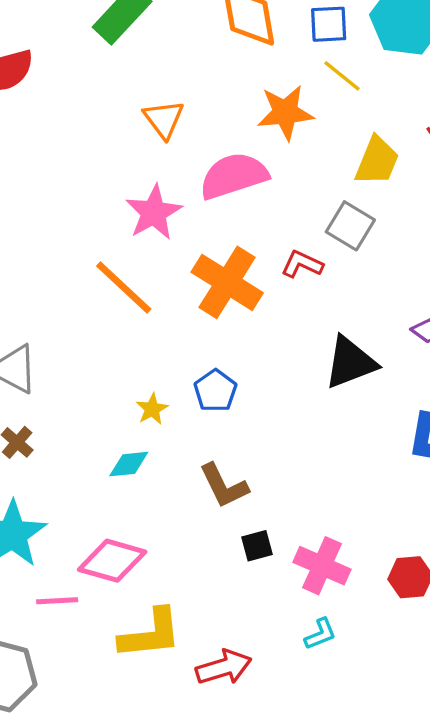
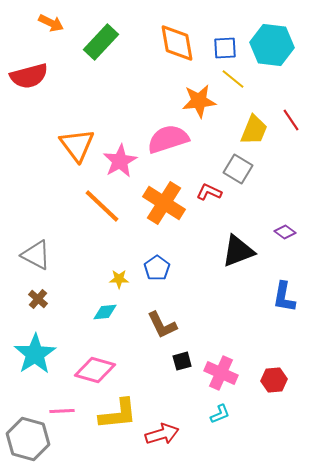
orange triangle: (164, 119) -> (77, 145), moved, size x1.4
yellow star: (152, 409) -> (119, 279), turned 30
pink line: (57, 601) -> (62, 411), moved

